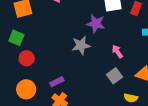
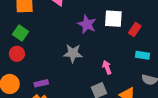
purple star: (96, 24) -> (87, 24), moved
green square: (16, 38) -> (21, 33), moved

